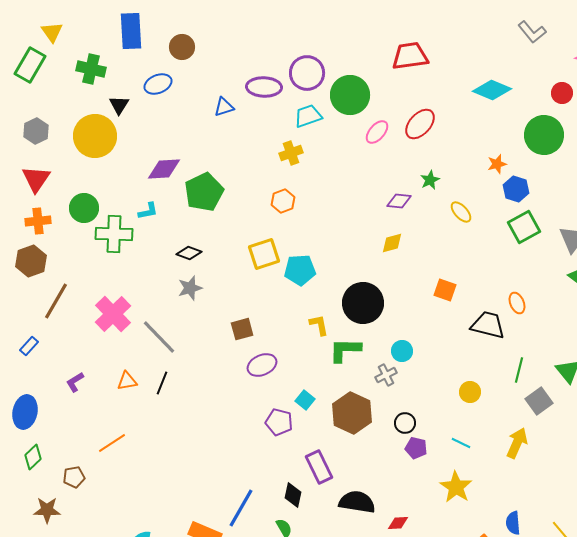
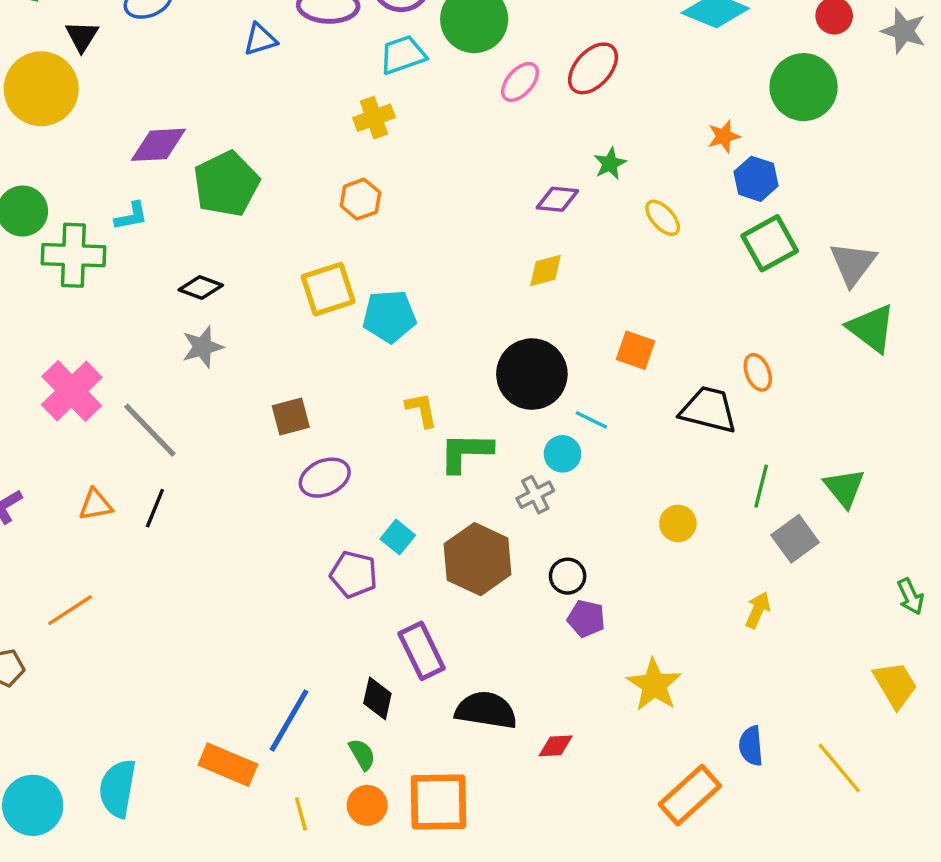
black circle: (363, 303) -> (532, 374), moved
cyan line: (461, 443) -> (591, 420), moved
yellow arrow: (517, 443) -> (758, 610), size x0.7

